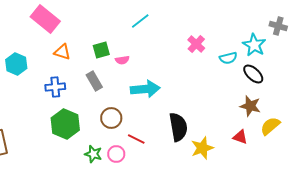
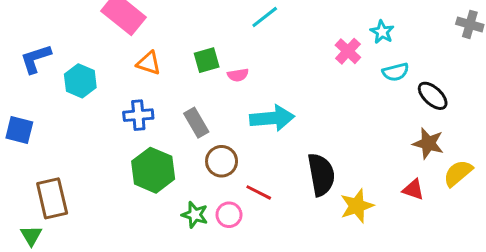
cyan star: (254, 45) -> (382, 32), moved, size x0.7
gray rectangle: (94, 81) -> (196, 123), moved

